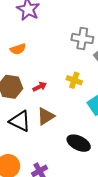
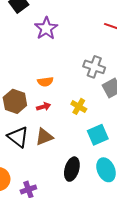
orange semicircle: (18, 49) -> (45, 82), moved
black ellipse: (79, 143) -> (72, 169), turned 70

